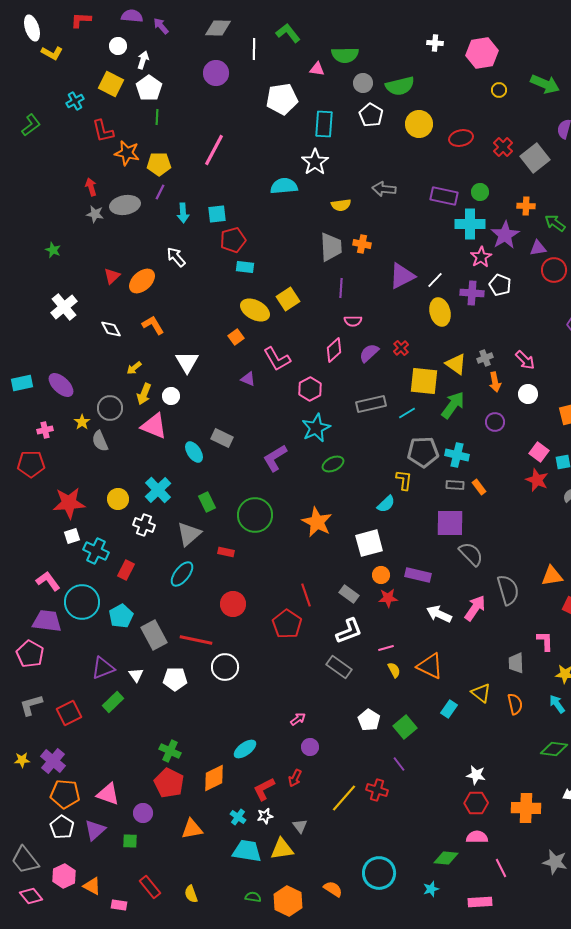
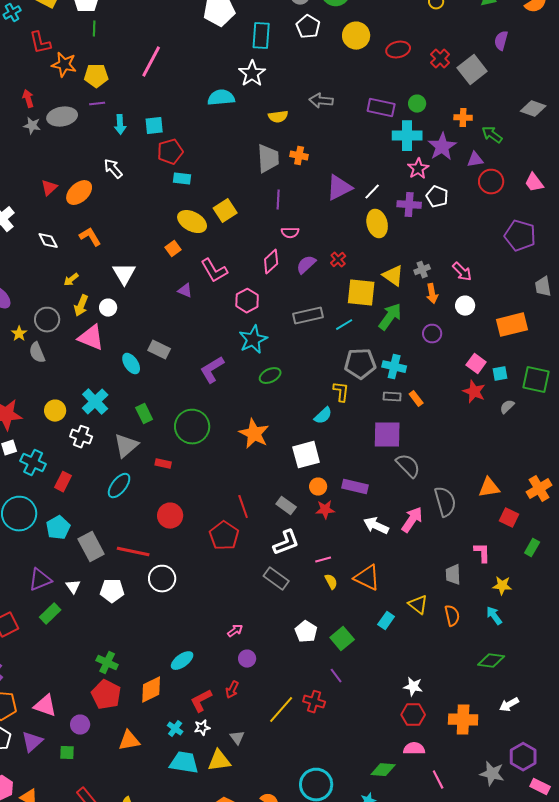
purple line: (160, 192) -> (97, 104), turned 56

